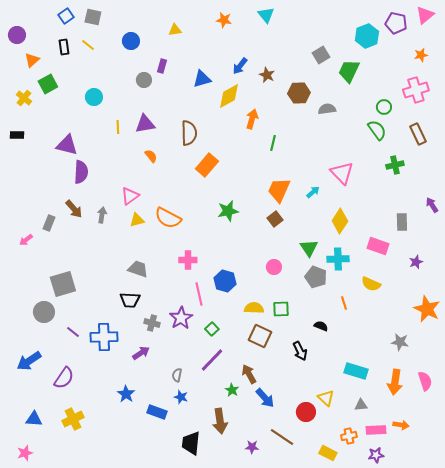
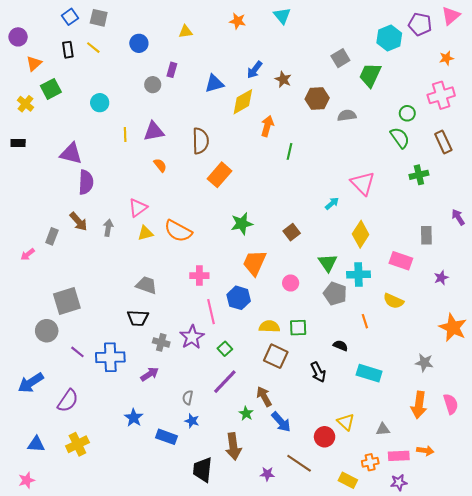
orange trapezoid: (279, 190) -> (255, 263), moved
cyan rectangle: (356, 371) -> (369, 373), moved

